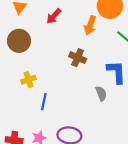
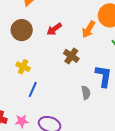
red arrow: (54, 16) -> (54, 29), moved
yellow cross: (29, 80) -> (23, 67), turned 32

